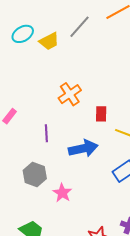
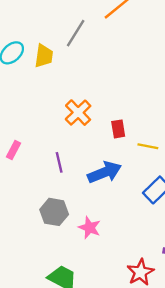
yellow trapezoid: (49, 41) -> (44, 56), turned -45

